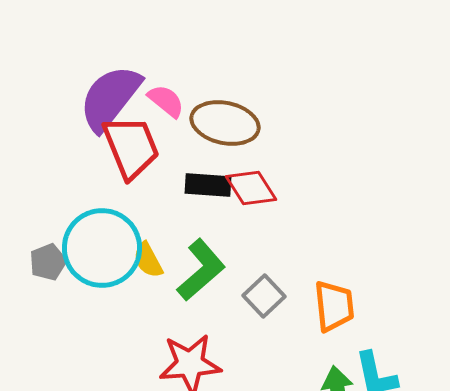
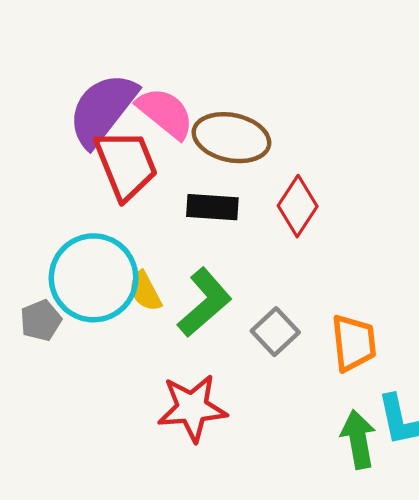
pink semicircle: (166, 101) -> (165, 113), size x1.4
red diamond: (251, 188) -> (298, 206), moved, turned 66
gray pentagon: (48, 262) -> (41, 320), moved

